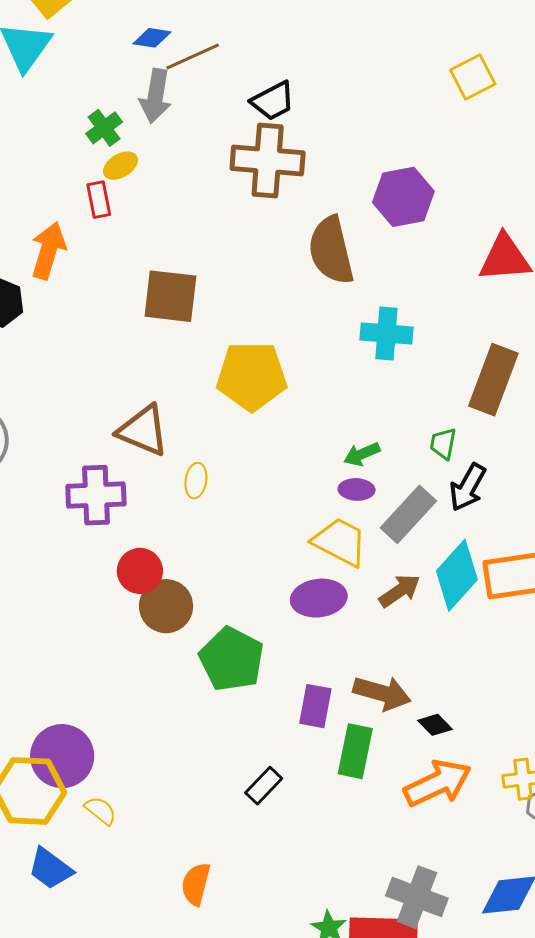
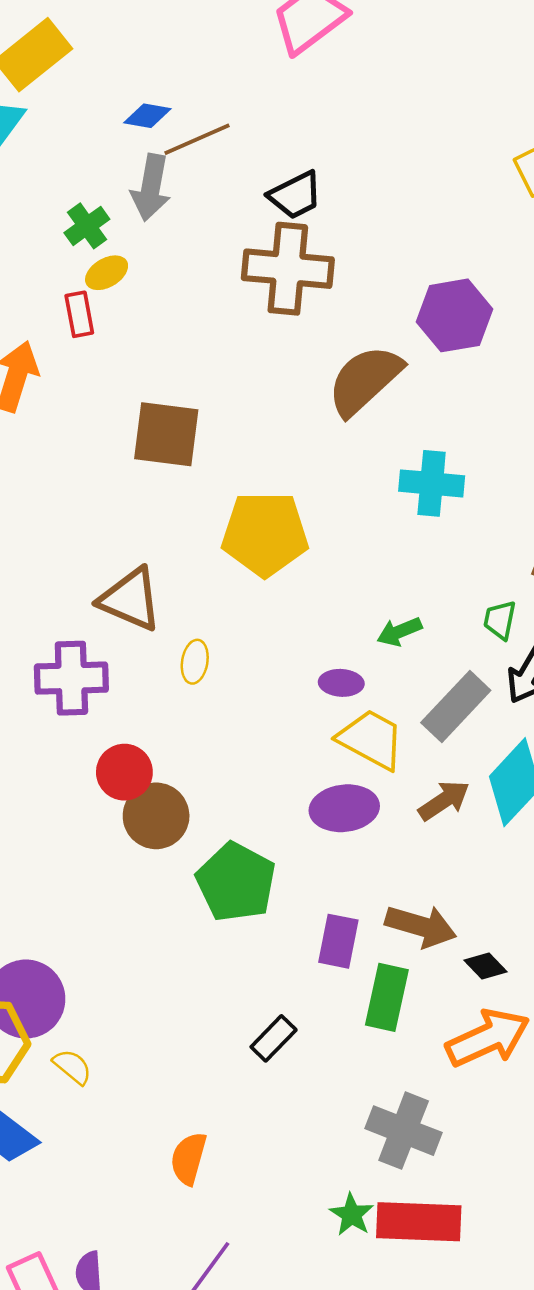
brown semicircle: (331, 250) -> (365, 380), turned 60
purple ellipse: (357, 489) -> (341, 683), moved
gray cross: (417, 897) -> (404, 1131), moved

